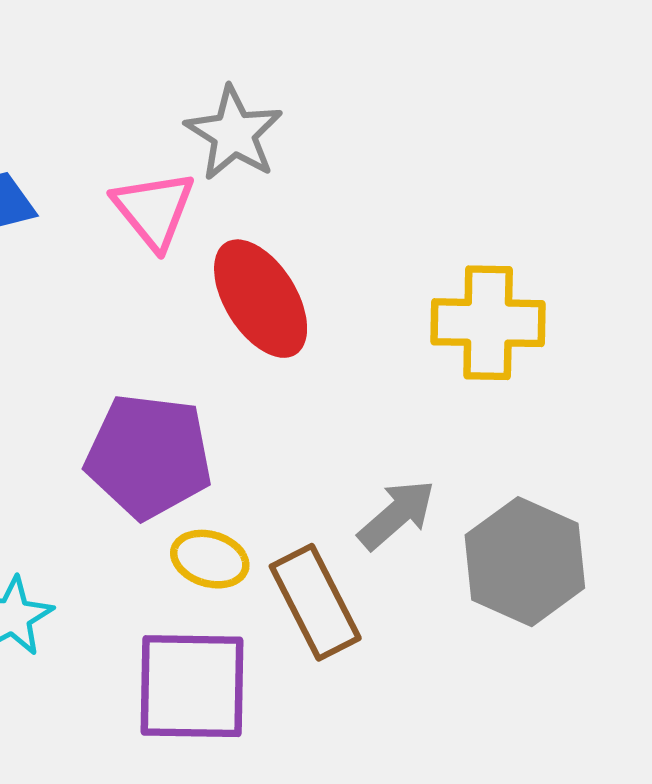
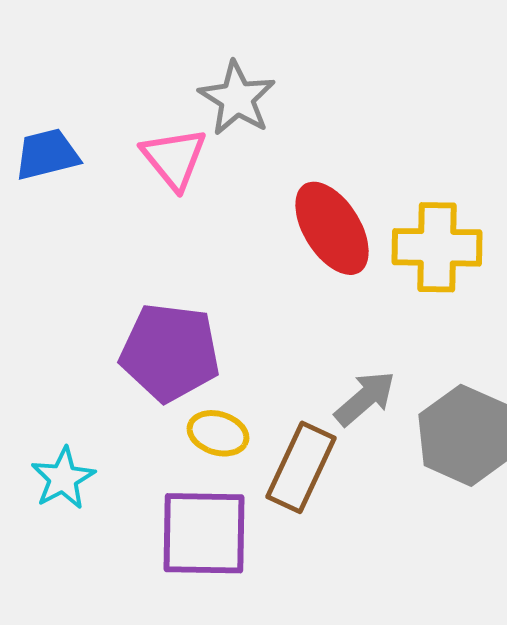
red ellipse: (261, 299) -> (332, 228), moved
brown rectangle: (315, 602) -> (301, 467), turned 52

